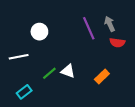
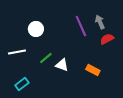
red semicircle: (117, 43) -> (107, 39), turned 144
green line: (49, 73) -> (46, 58), moved
orange rectangle: (102, 77) -> (93, 70), turned 72

